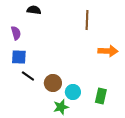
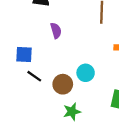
purple semicircle: (16, 33) -> (56, 31), moved
cyan circle: (73, 92) -> (86, 73), moved

